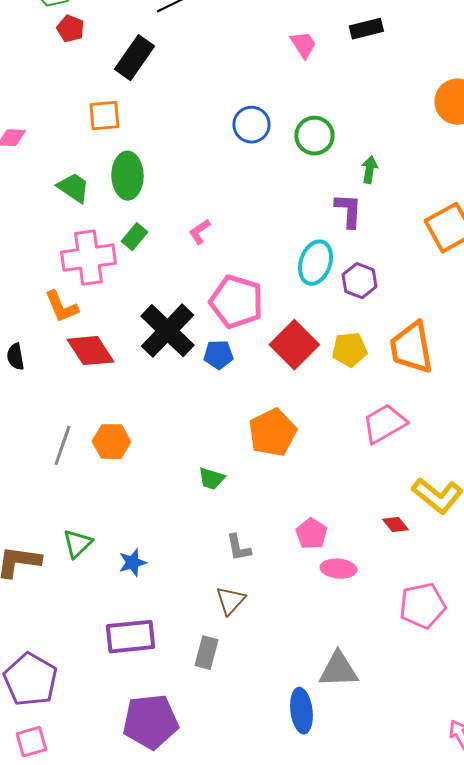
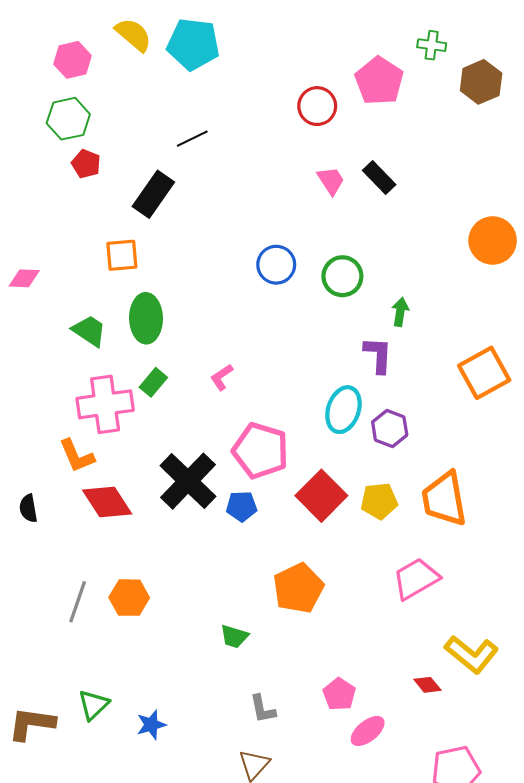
black rectangle: (366, 29) -> (379, 178), moved, turned 60
pink ellipse: (338, 569) -> (368, 731), turned -44

